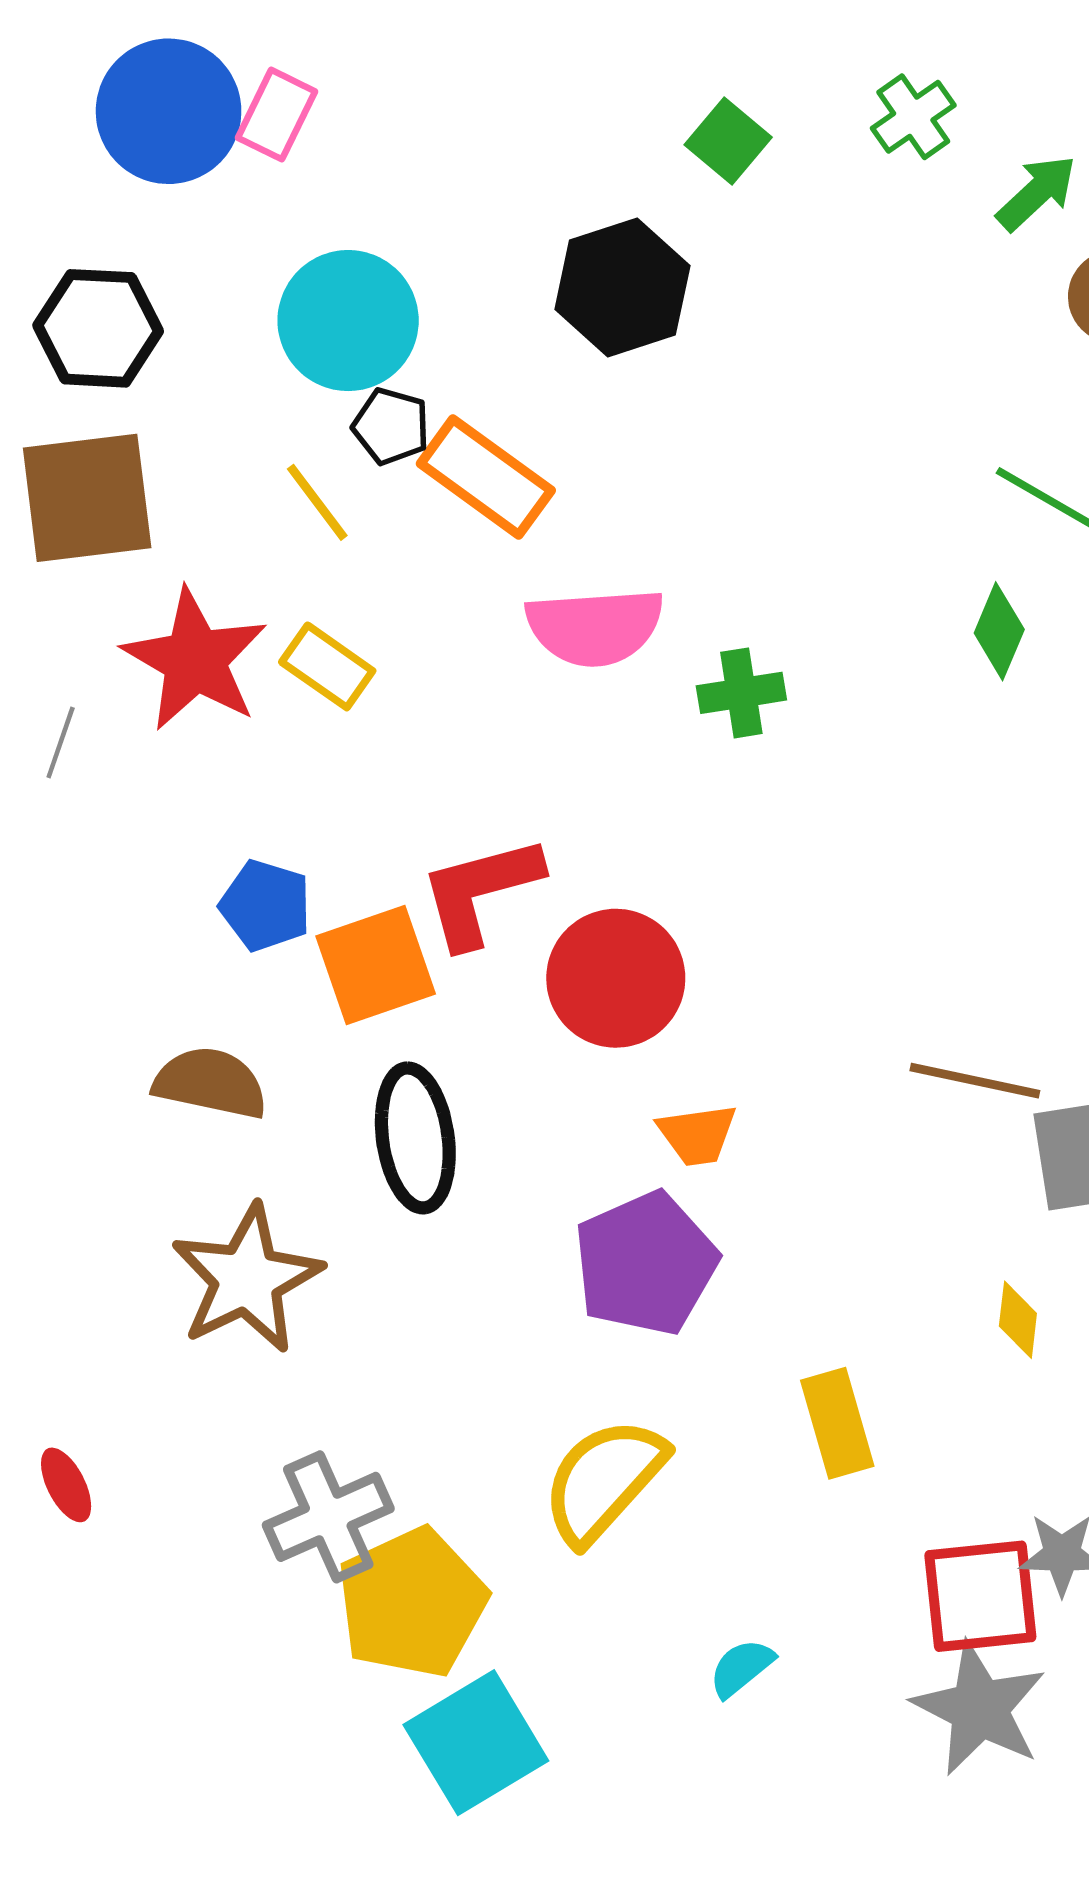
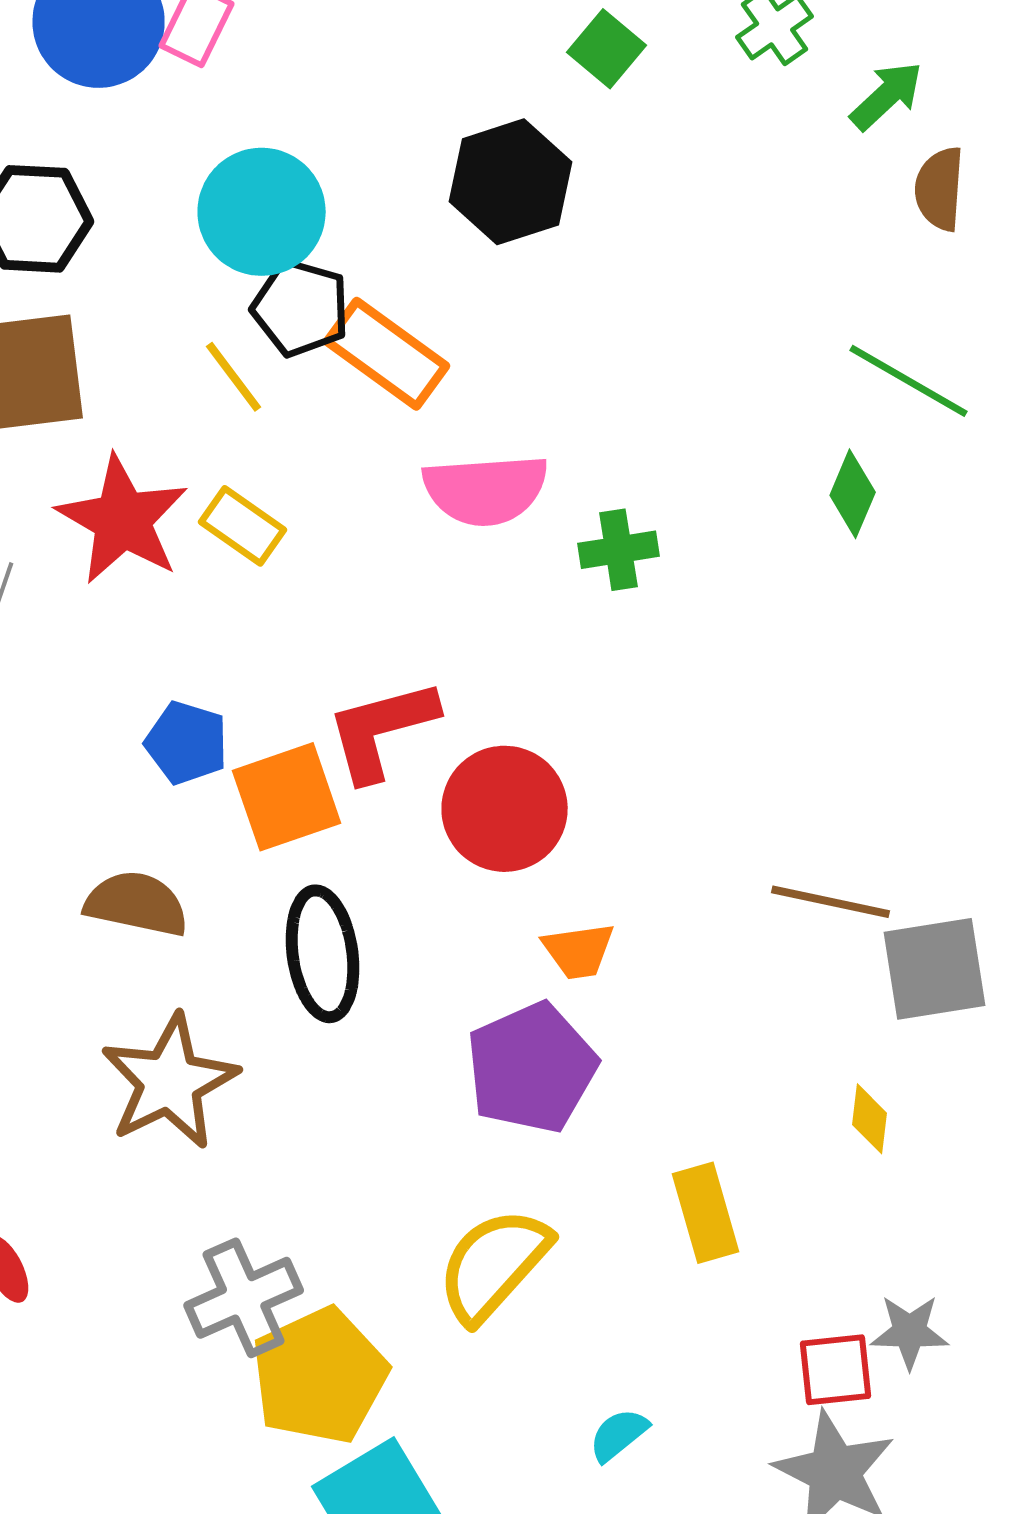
black pentagon: (391, 426) -> (301, 308), size x1.4
red square: (980, 1596) -> (836, 1370), size x0.7

